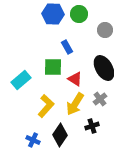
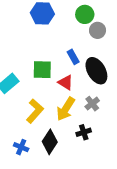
green circle: (79, 14) -> (85, 14), moved
blue rectangle: (67, 47) -> (73, 57), moved

